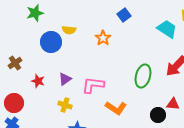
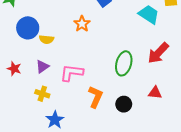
yellow semicircle: (69, 30) -> (47, 39), moved
orange L-shape: (116, 108) -> (96, 97), turned -100
black circle: (158, 115) -> (124, 104), moved

